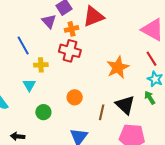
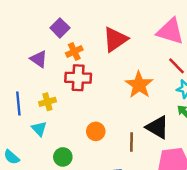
red triangle: (93, 16) -> (115, 39), moved
purple triangle: (49, 21) -> (39, 59), moved
blue line: (23, 46) -> (18, 104), moved, turned 36

